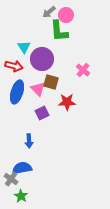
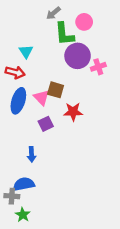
pink circle: (66, 15) -> (84, 22), moved
purple circle: (42, 59) -> (78, 56), moved
pink cross: (83, 70) -> (98, 67), moved, turned 32
gray cross: (11, 179) -> (12, 196), turned -32

